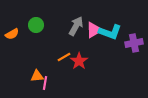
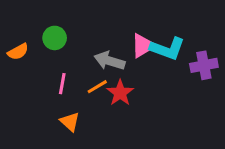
gray arrow: (76, 26) -> (109, 61), moved, turned -102
orange triangle: (37, 76) -> (70, 122), moved, turned 48
pink line: (45, 83) -> (62, 84), moved

